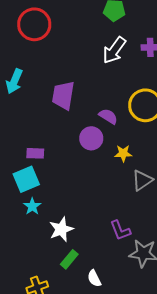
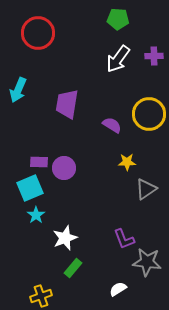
purple circle: (91, 138) -> (64, 168), moved
white semicircle: (94, 278) -> (118, 289), moved, turned 84

